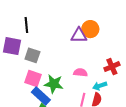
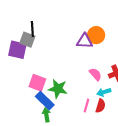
gray square: (32, 55) -> (27, 40), moved
pink semicircle: (80, 73) -> (95, 74), moved, turned 40

